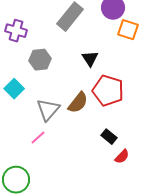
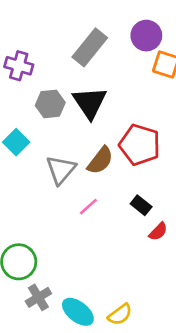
black triangle: (90, 59) -> (90, 103), moved, size x1.6
pink line: (38, 138) -> (88, 207), moved

